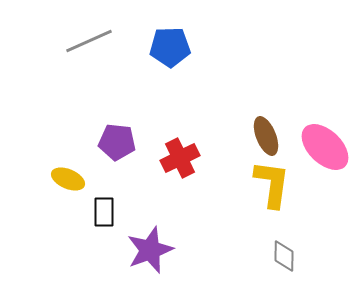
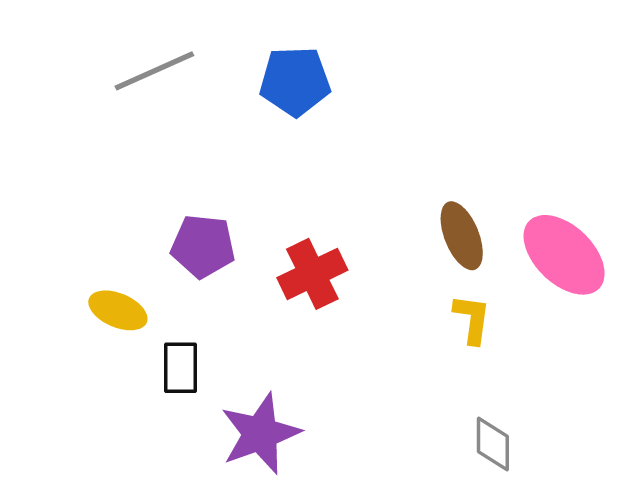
yellow L-shape: (272, 184) -> (472, 319), size x0.6

